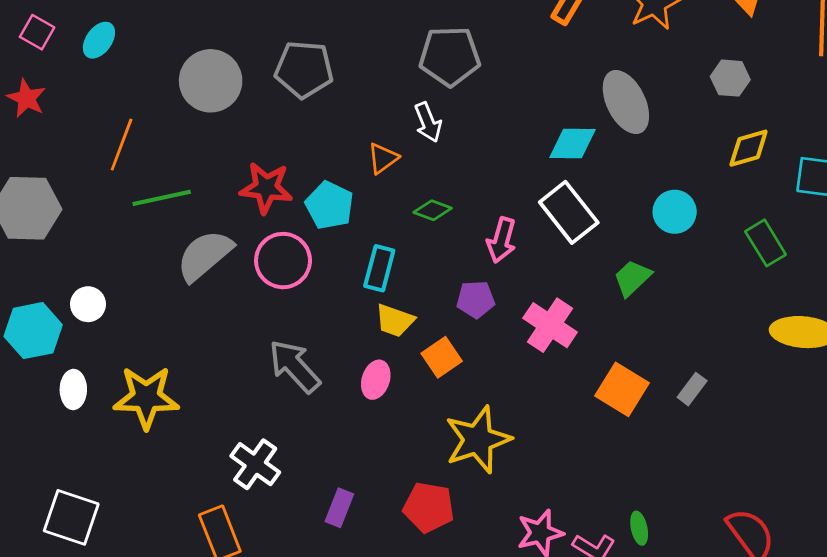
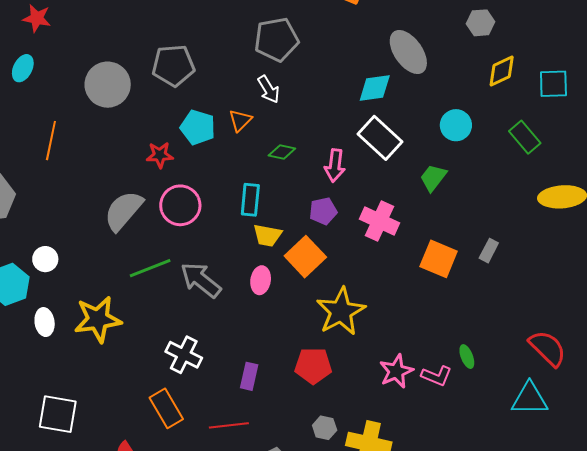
red star: (266, 188) -> (160, 155), size x0.7
green line: (162, 198) -> (150, 268), moved
cyan pentagon: (329, 205) -> (198, 127), moved
orange square: (442, 357) -> (305, 257), size x1.4

